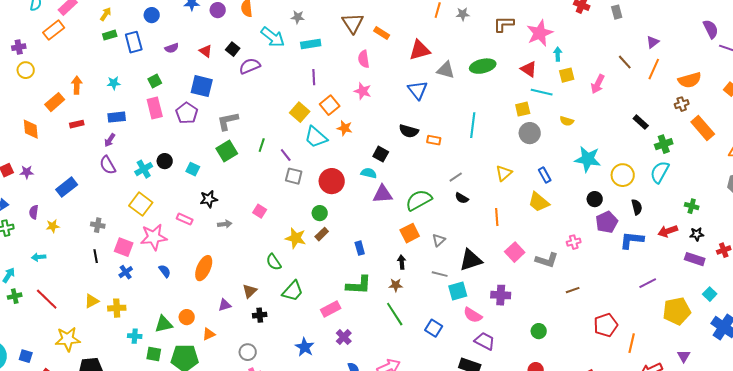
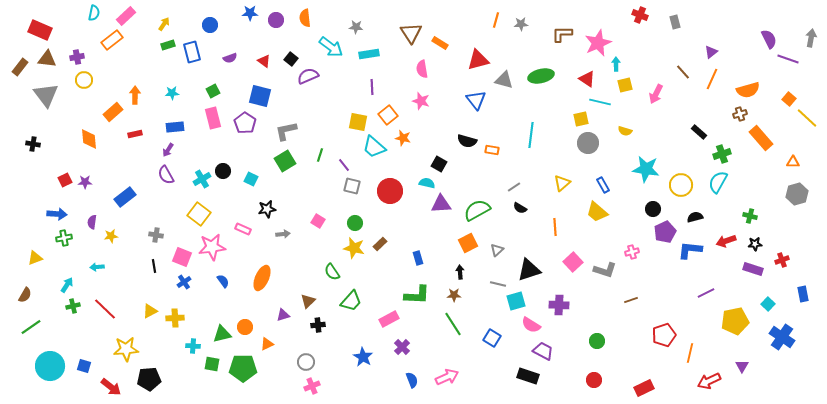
yellow square: (300, 112) -> (358, 122), turned -30
black semicircle: (637, 207) -> (695, 217), turned -91
green circle: (320, 213) -> (355, 223), moved

